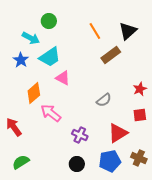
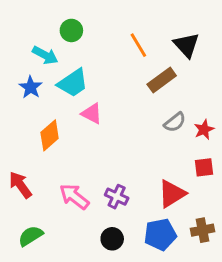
black triangle: (128, 31) -> (186, 45), turned -30
gray semicircle: (104, 100) -> (175, 122), moved
pink arrow: (51, 113) -> (74, 197), moved
brown cross: (139, 158) -> (203, 230), turned -35

